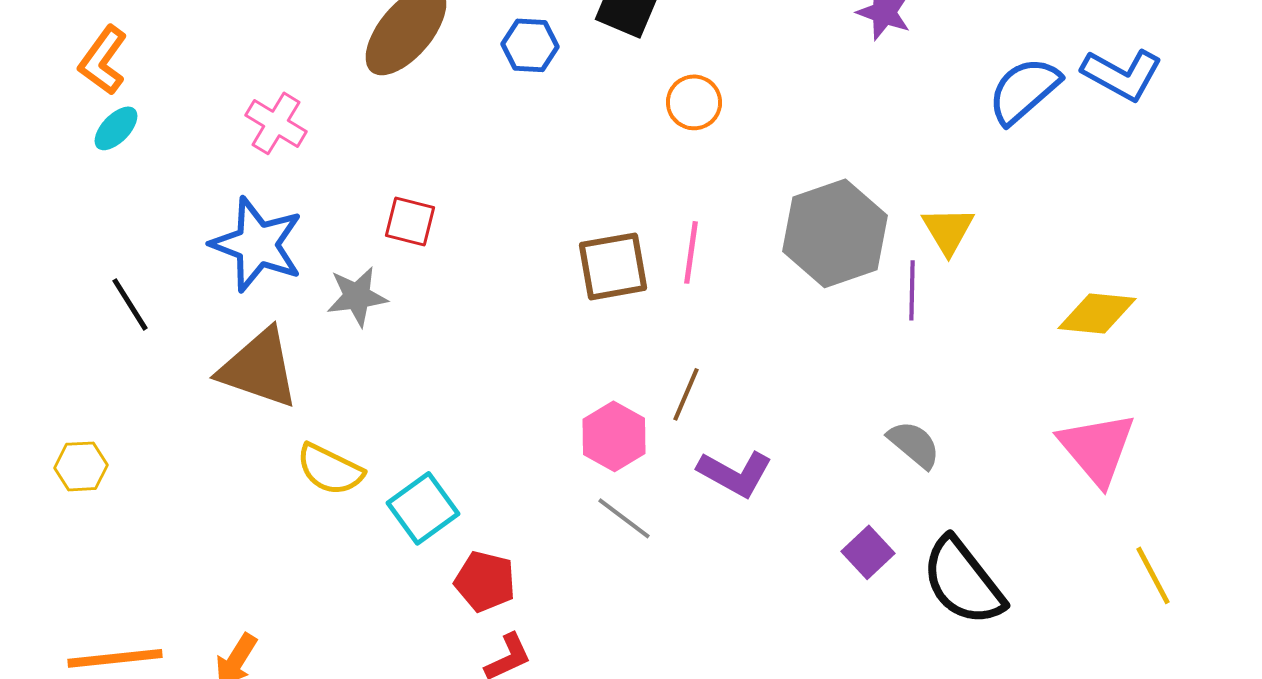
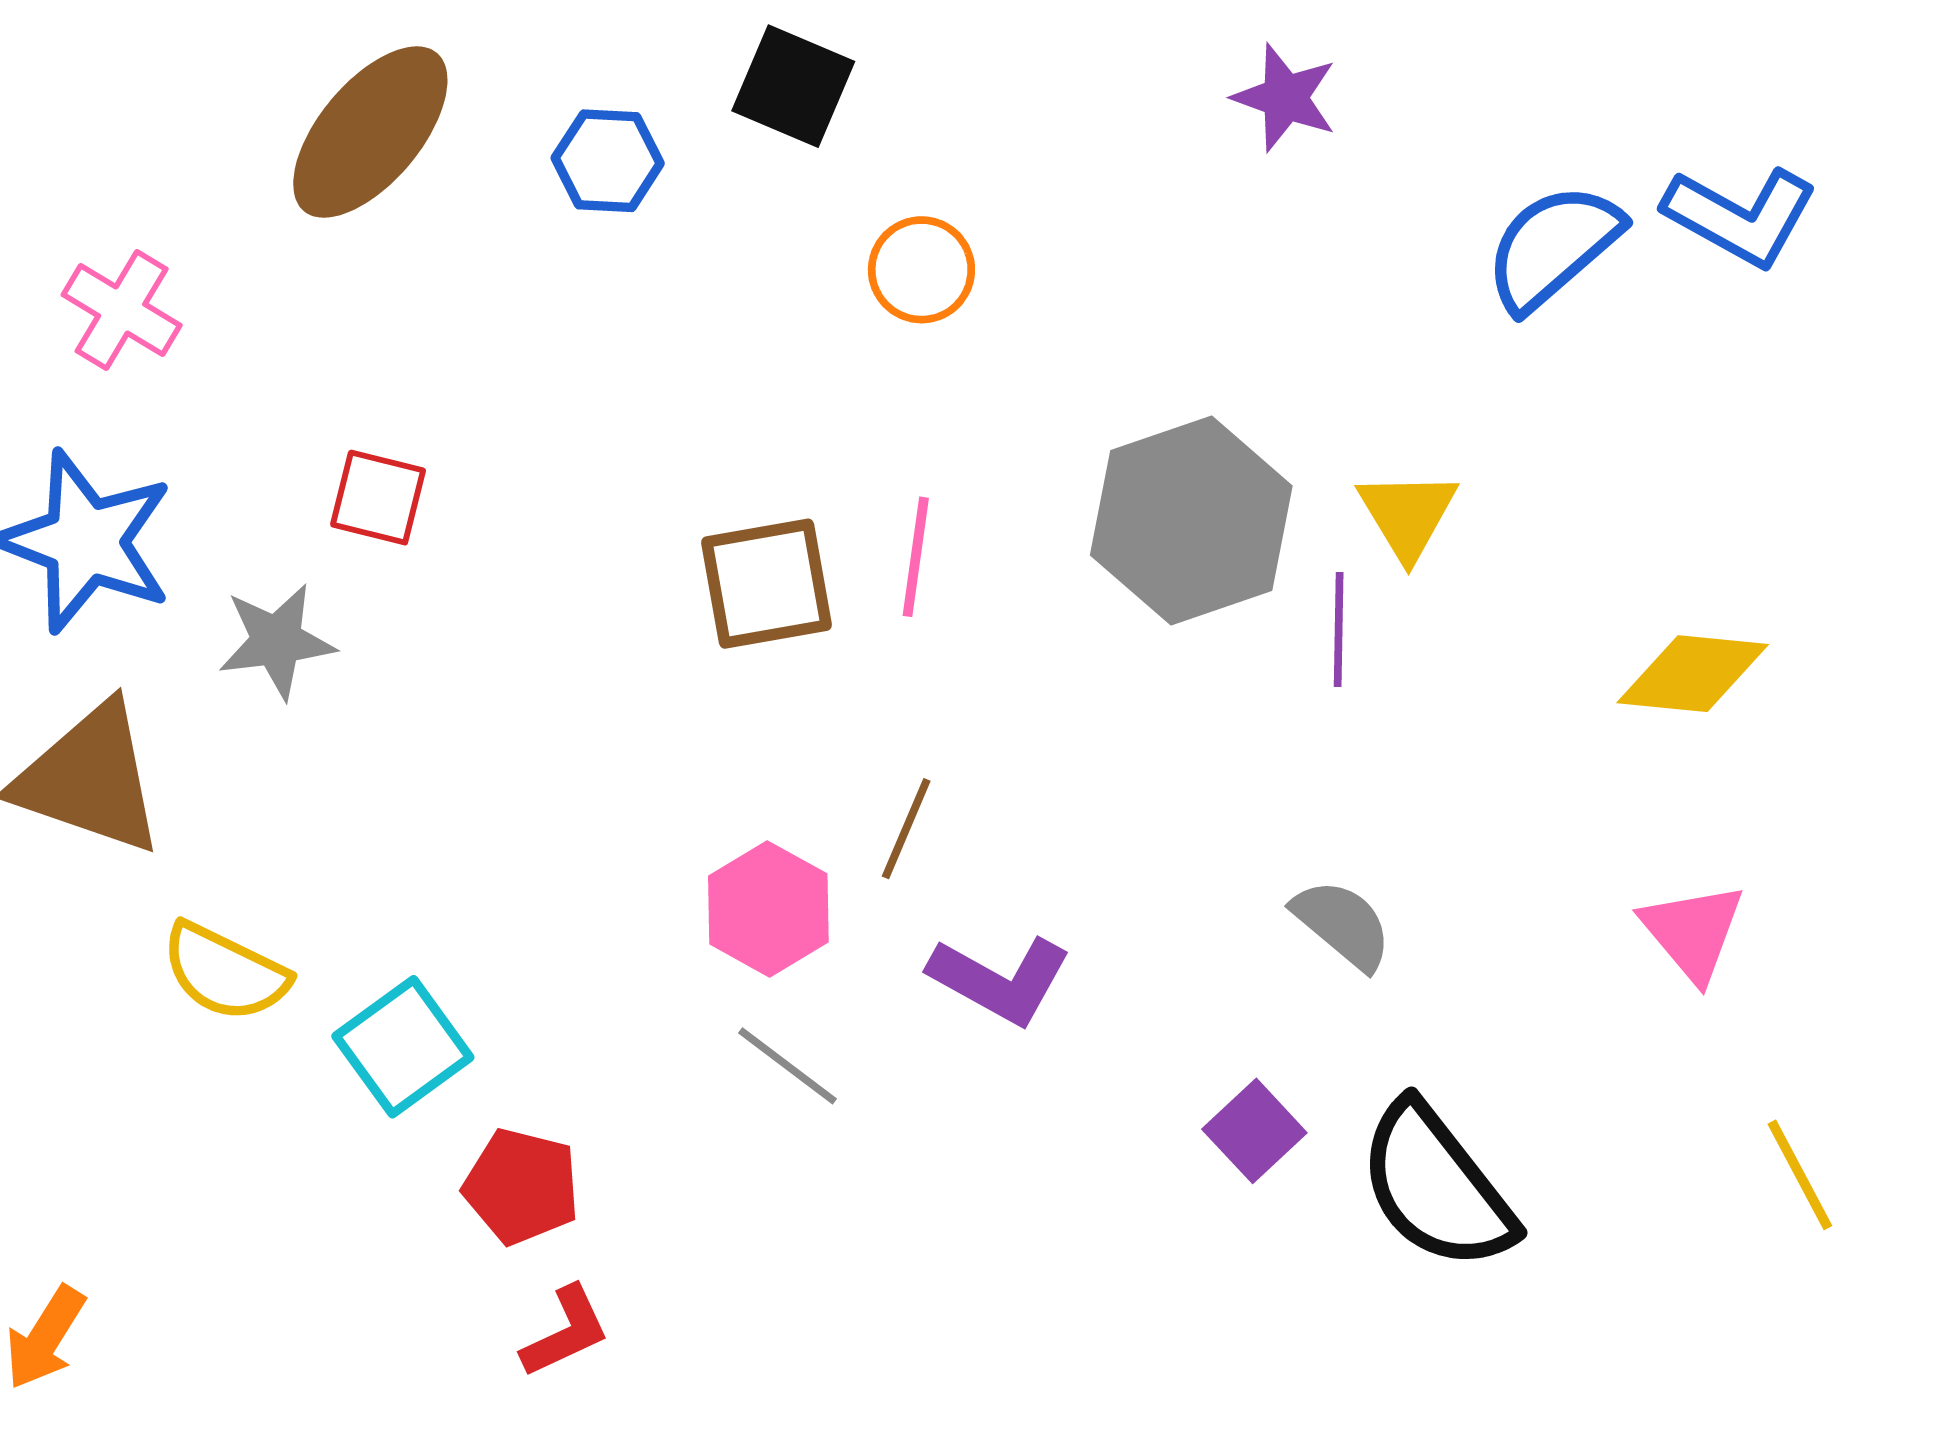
pink triangle: (1097, 448) -> (1693, 932), size x0.7

